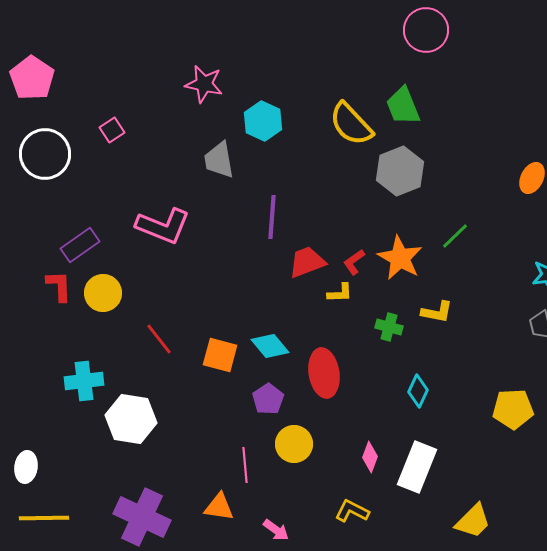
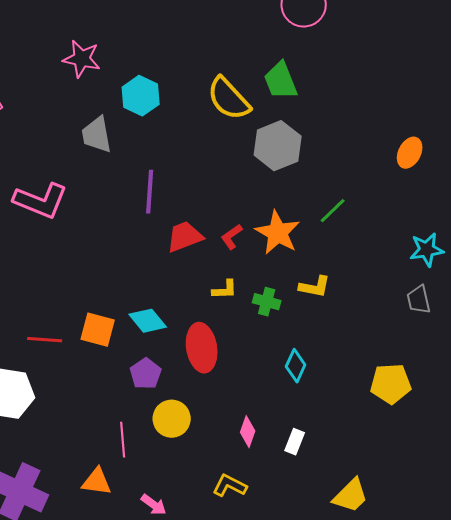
yellow L-shape: (340, 293) -> (225, 290), moved
red line: (159, 339) -> (45, 340), moved, turned -48
white rectangle: (417, 467) -> (295, 442), size x0.5

